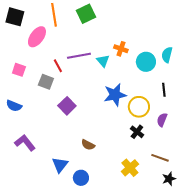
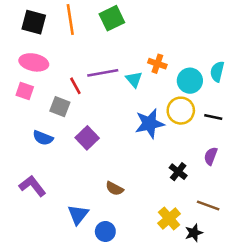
black square: (15, 17) -> (34, 22), moved
pink ellipse: (37, 37) -> (34, 62), moved, turned 65
black line: (164, 90) -> (213, 117), turned -72
blue semicircle: (14, 106) -> (43, 138), moved
yellow circle: (139, 107) -> (181, 111), moved
black star: (169, 179) -> (194, 233), moved

